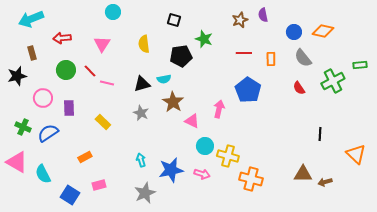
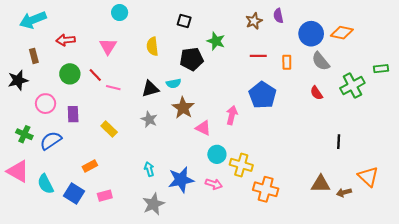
blue circle: (294, 32) -> (311, 34), size x1.5
orange triangle: (356, 154) -> (368, 177), moved
blue square: (70, 195) -> (74, 193), moved

